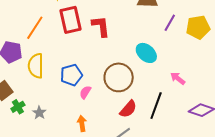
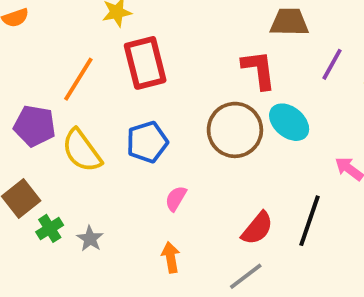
red L-shape: (101, 26) -> (259, 70), moved
yellow semicircle: (36, 66) -> (82, 151), turned -35
blue pentagon: (71, 75) -> (147, 142), moved
brown circle: (119, 77) -> (235, 130), moved

